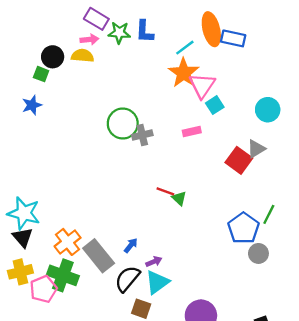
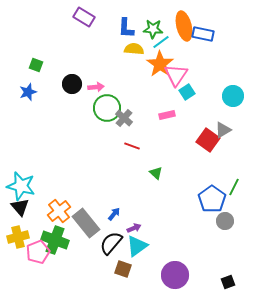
green star: (119, 33) -> (153, 29), moved
pink arrow: (89, 40) -> (96, 87), moved
yellow semicircle: (82, 56) -> (134, 49), moved
black circle: (53, 57) -> (72, 84), moved
gray cross: (142, 135) -> (124, 118), turned -36
red line: (165, 191) -> (132, 146), moved

